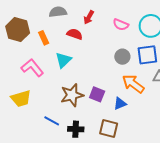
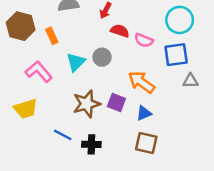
pink semicircle: (121, 25) -> (144, 40), moved
red semicircle: (75, 34) -> (120, 31), moved
gray circle: (122, 57) -> (102, 57), moved
orange arrow: (133, 84) -> (141, 82), moved
brown square: (109, 128) -> (146, 143), moved

